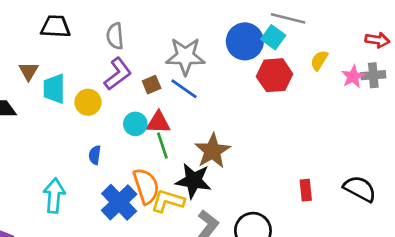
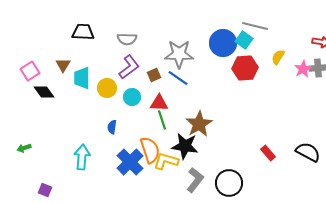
gray semicircle: (115, 36) -> (127, 39), turned -84
cyan circle: (135, 124) -> (132, 97), moved
red rectangle: (306, 190) -> (268, 153), turned -35

